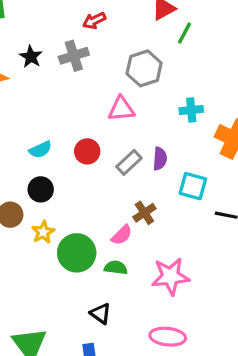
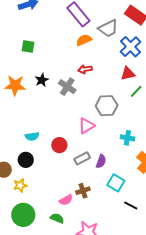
gray cross: (74, 56) -> (67, 87), turned 36
pink triangle: (121, 109) -> (86, 126), turned -42
green circle: (77, 253) -> (23, 215), moved

